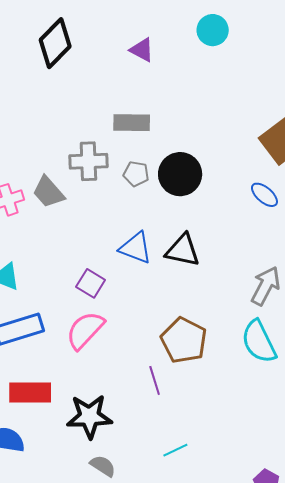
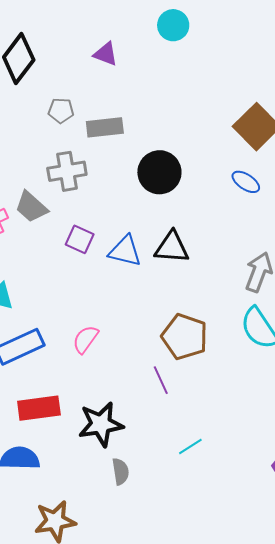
gray pentagon: (136, 174) -> (61, 111), moved
purple square: (91, 283) -> (80, 239), moved
pink semicircle: (85, 330) -> (85, 339), size x0.7
gray semicircle: (103, 466) -> (120, 471), turned 56

